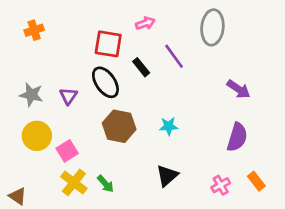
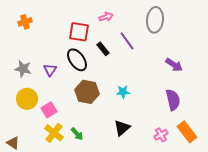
purple semicircle: (237, 137) -> (173, 100), turned -30
orange rectangle: (256, 181) -> (187, 132), size x1.5

